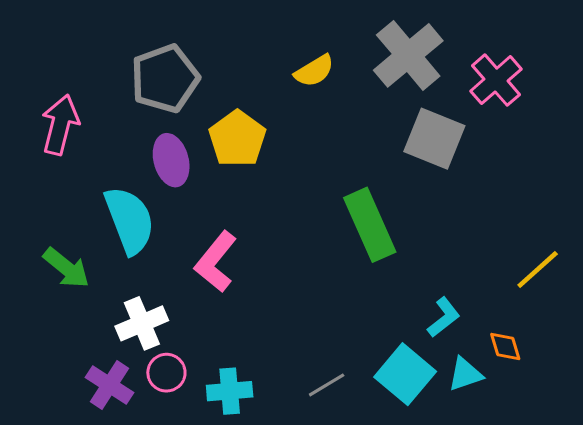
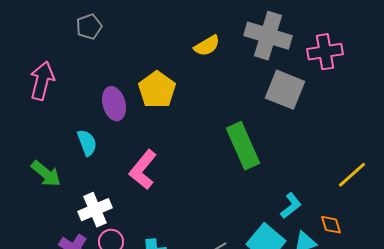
gray cross: (408, 55) -> (268, 36), turned -33
gray pentagon: (165, 79) -> (89, 27), moved, size x0.6
pink cross: (496, 80) -> (325, 52), turned 32
cyan semicircle: (130, 220) -> (87, 143), size x0.6

